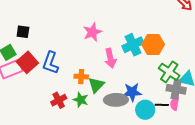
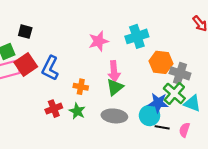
cyan cross: (133, 45) -> (137, 36), moved
green triangle: (96, 85) -> (115, 87), moved
gray cross: (176, 89) -> (180, 73), moved
blue star: (132, 92) -> (158, 103), moved
pink semicircle: (175, 103) -> (184, 130), moved
cyan circle: (145, 110) -> (150, 115), moved

